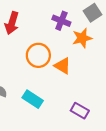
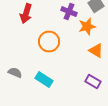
orange triangle: (63, 66) -> (96, 51), moved
purple rectangle: (80, 111) -> (93, 82), moved

